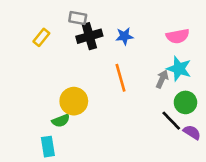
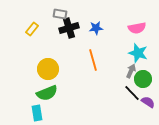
gray arrow: (162, 79) -> (131, 71), moved
yellow circle: (74, 101) -> (48, 69), moved
green semicircle: (61, 121) -> (47, 93), size x1.5

